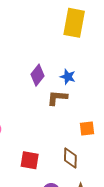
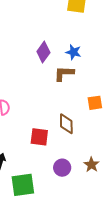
brown diamond: (70, 158) -> (66, 124), moved

